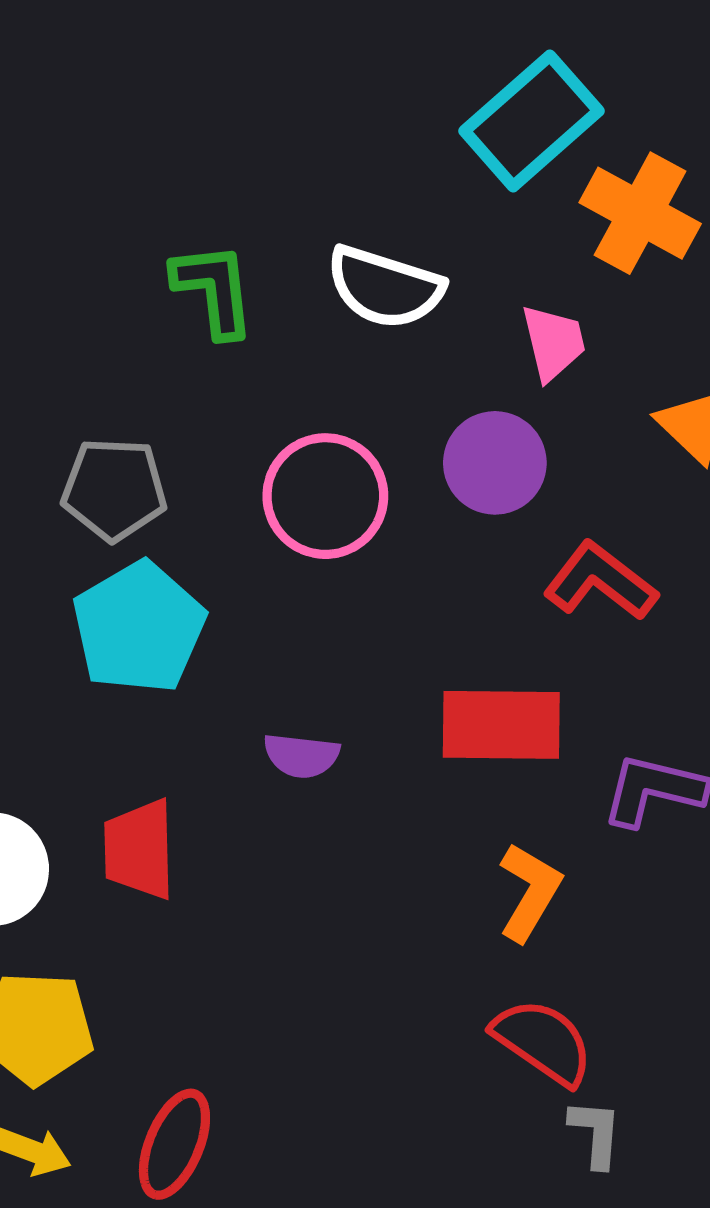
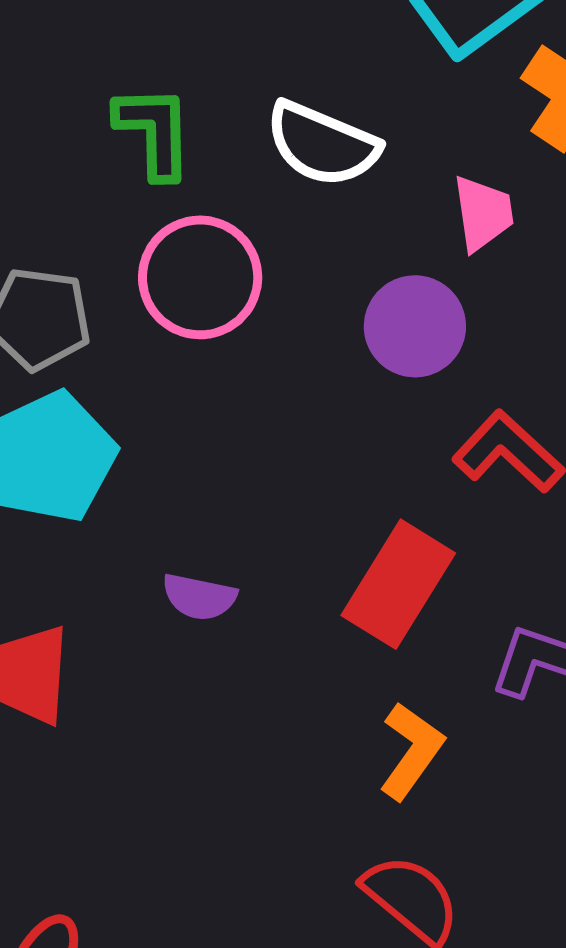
pink circle: (325, 496) -> (200, 277), moved
red rectangle: (501, 725) -> (398, 584), turned -64

